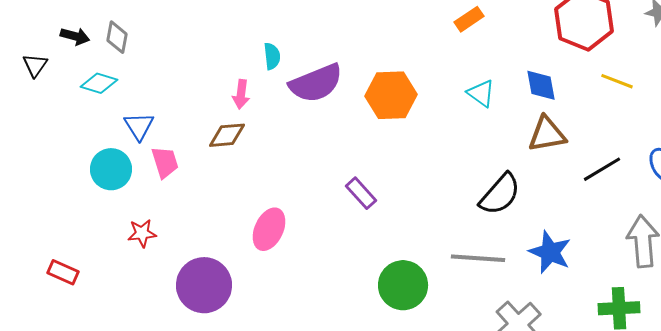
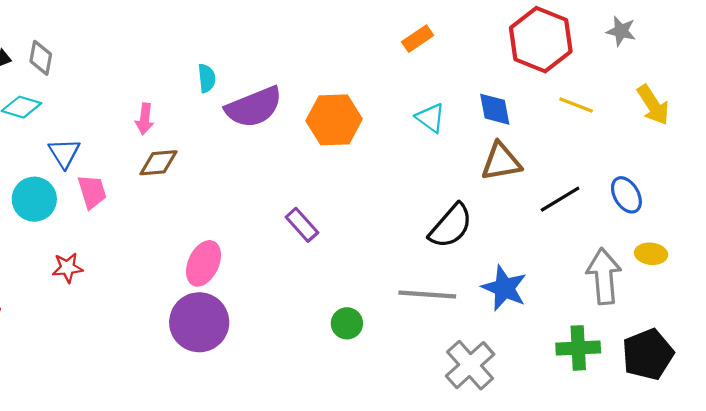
pink arrow: (241, 94) -> (145, 119), moved
purple circle: (204, 285) -> (199, 322), moved
green circle: (403, 285) -> (347, 323), size x0.6

